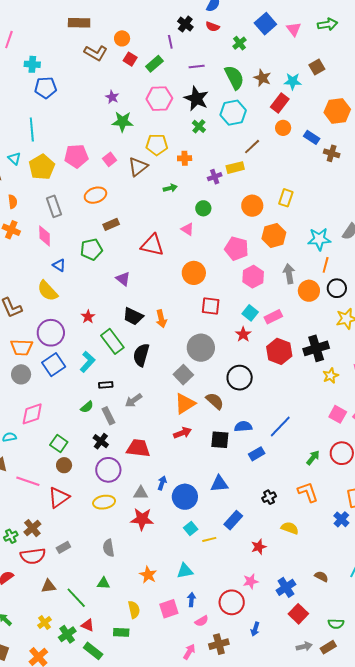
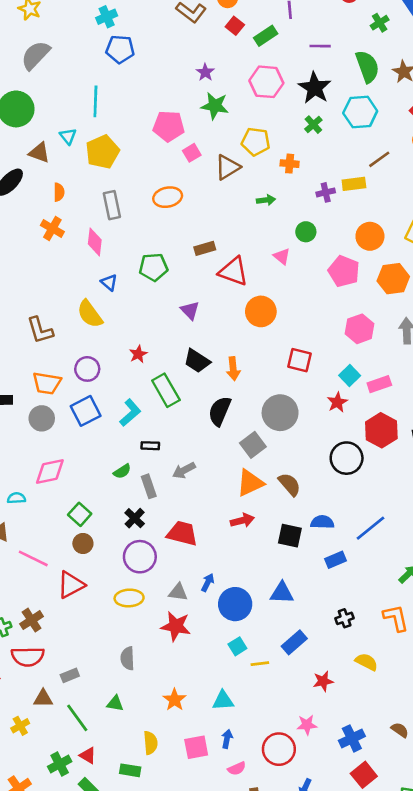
cyan cross: (32, 64) -> (107, 17), turned -35
pink pentagon: (76, 156) -> (169, 126), moved
brown rectangle: (111, 224) -> (205, 248), moved
pink pentagon: (237, 249) -> (344, 271), moved
orange circle: (194, 273) -> (261, 311), moved
purple circle: (51, 333) -> (87, 369), size x0.7
black semicircle: (141, 355) -> (220, 411), moved
black circle: (240, 378) -> (347, 458), moved
gray rectangle: (63, 547) -> (70, 675), moved
yellow cross: (44, 623) -> (20, 726), moved

